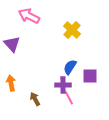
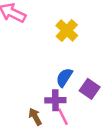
purple square: (90, 76) -> (90, 89), turned 35
brown arrow: (35, 99) -> (35, 117), moved

